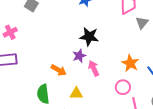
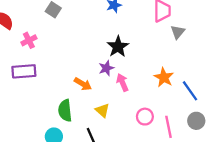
black star: (89, 37) -> (118, 47), turned 30
pink circle: (123, 87) -> (145, 117), moved
yellow triangle: (76, 93) -> (102, 110), turned 40

